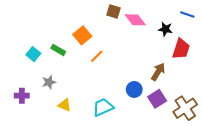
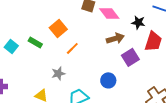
brown arrow: (158, 72) -> (115, 38), moved, turned 42
gray star: (49, 82) -> (58, 73), moved
purple square: (157, 99) -> (130, 57), moved

